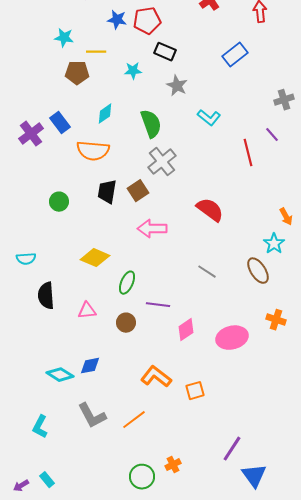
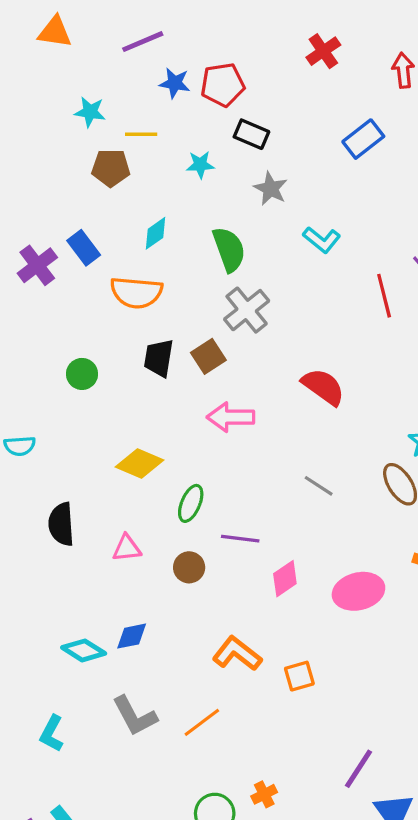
cyan semicircle: (26, 259) -> (20, 446), moved

